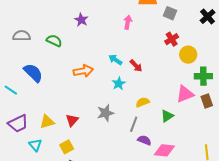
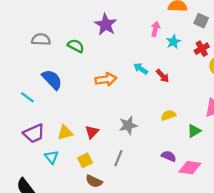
purple star: (81, 20) -> (106, 25), size x1.5
cyan star: (119, 83) -> (173, 42), moved
gray line: (134, 124) -> (118, 158), moved

